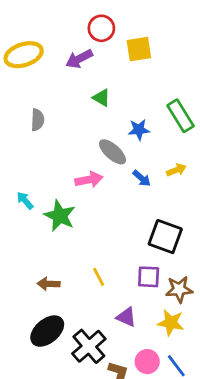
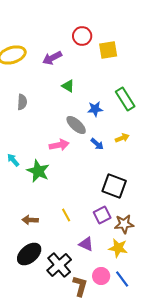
red circle: (101, 28) -> (82, 36), moved
yellow square: (139, 49) -> (108, 50), moved
purple square: (149, 277) -> (102, 215), turned -30

